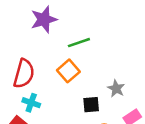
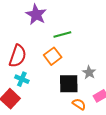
purple star: (44, 19) -> (36, 15), turned -30
black square: (91, 105) -> (69, 84), size x1.5

